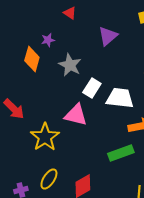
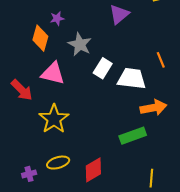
pink triangle: (76, 115) -> (53, 73), moved
yellow ellipse: (49, 179) -> (58, 163), turned 40

